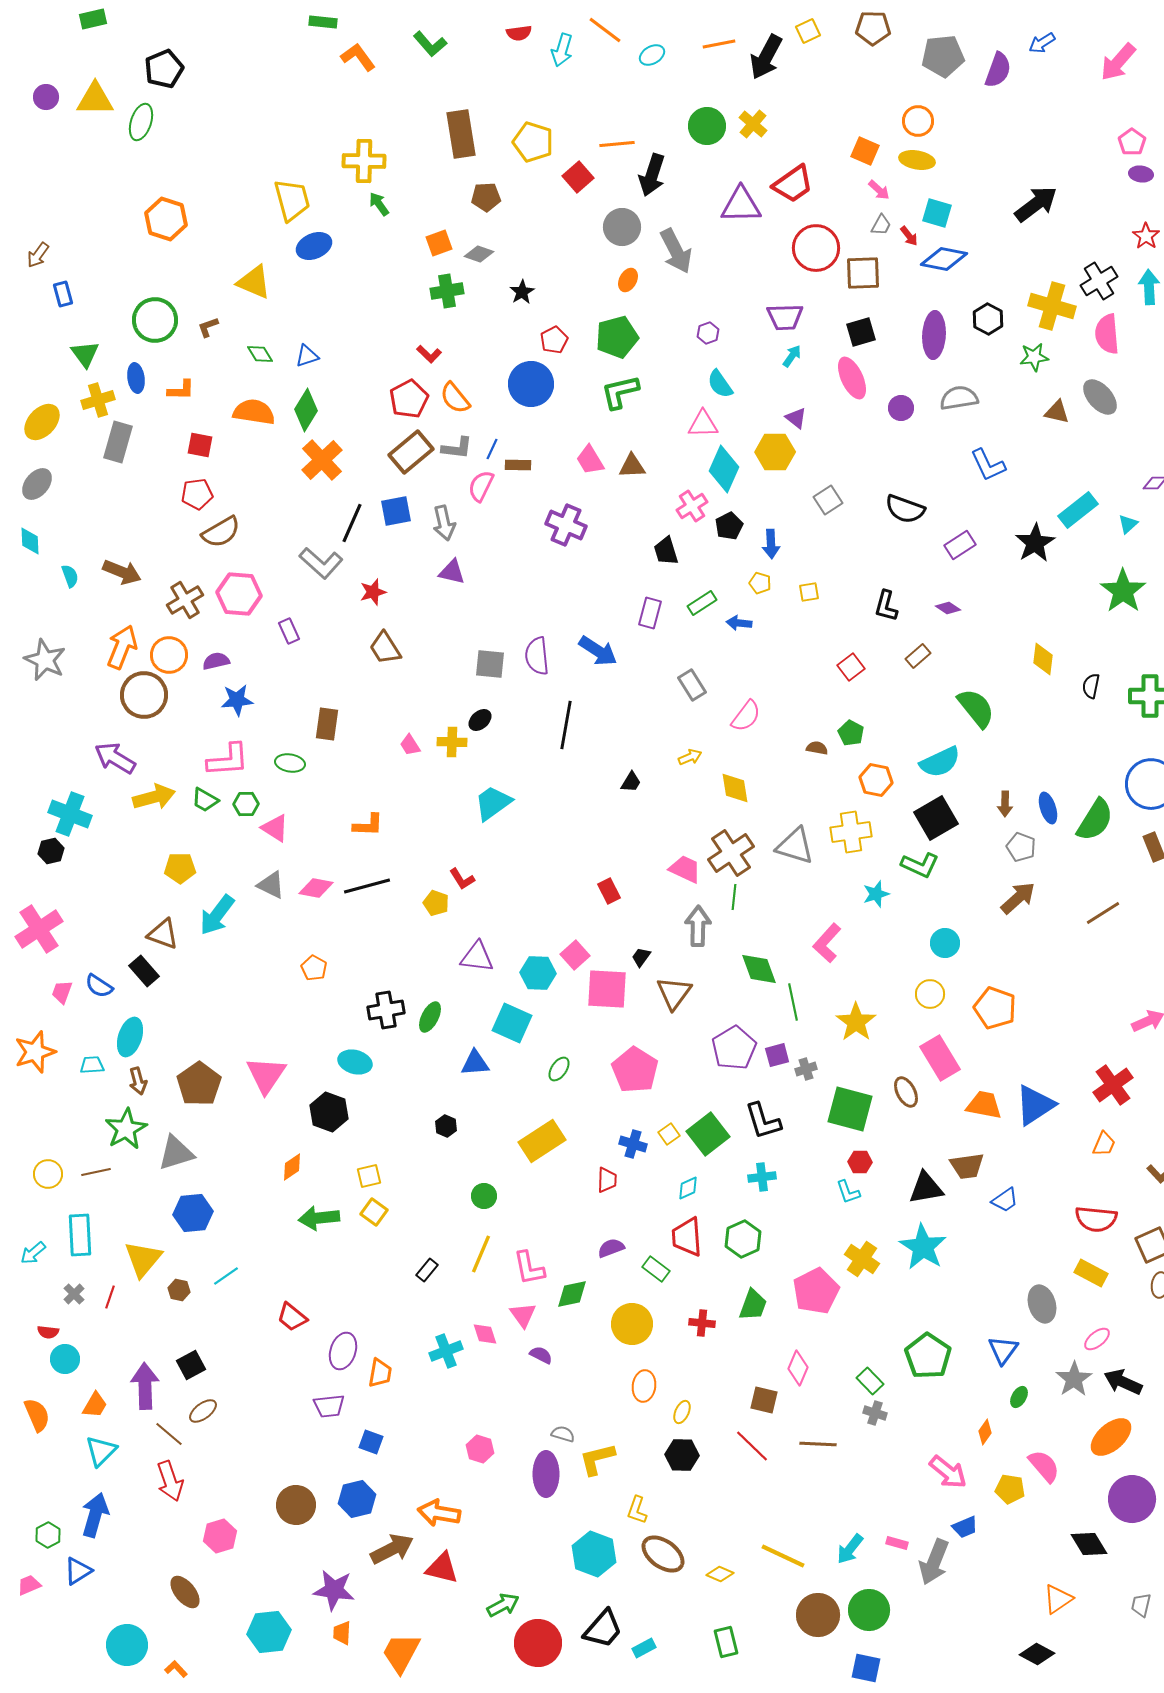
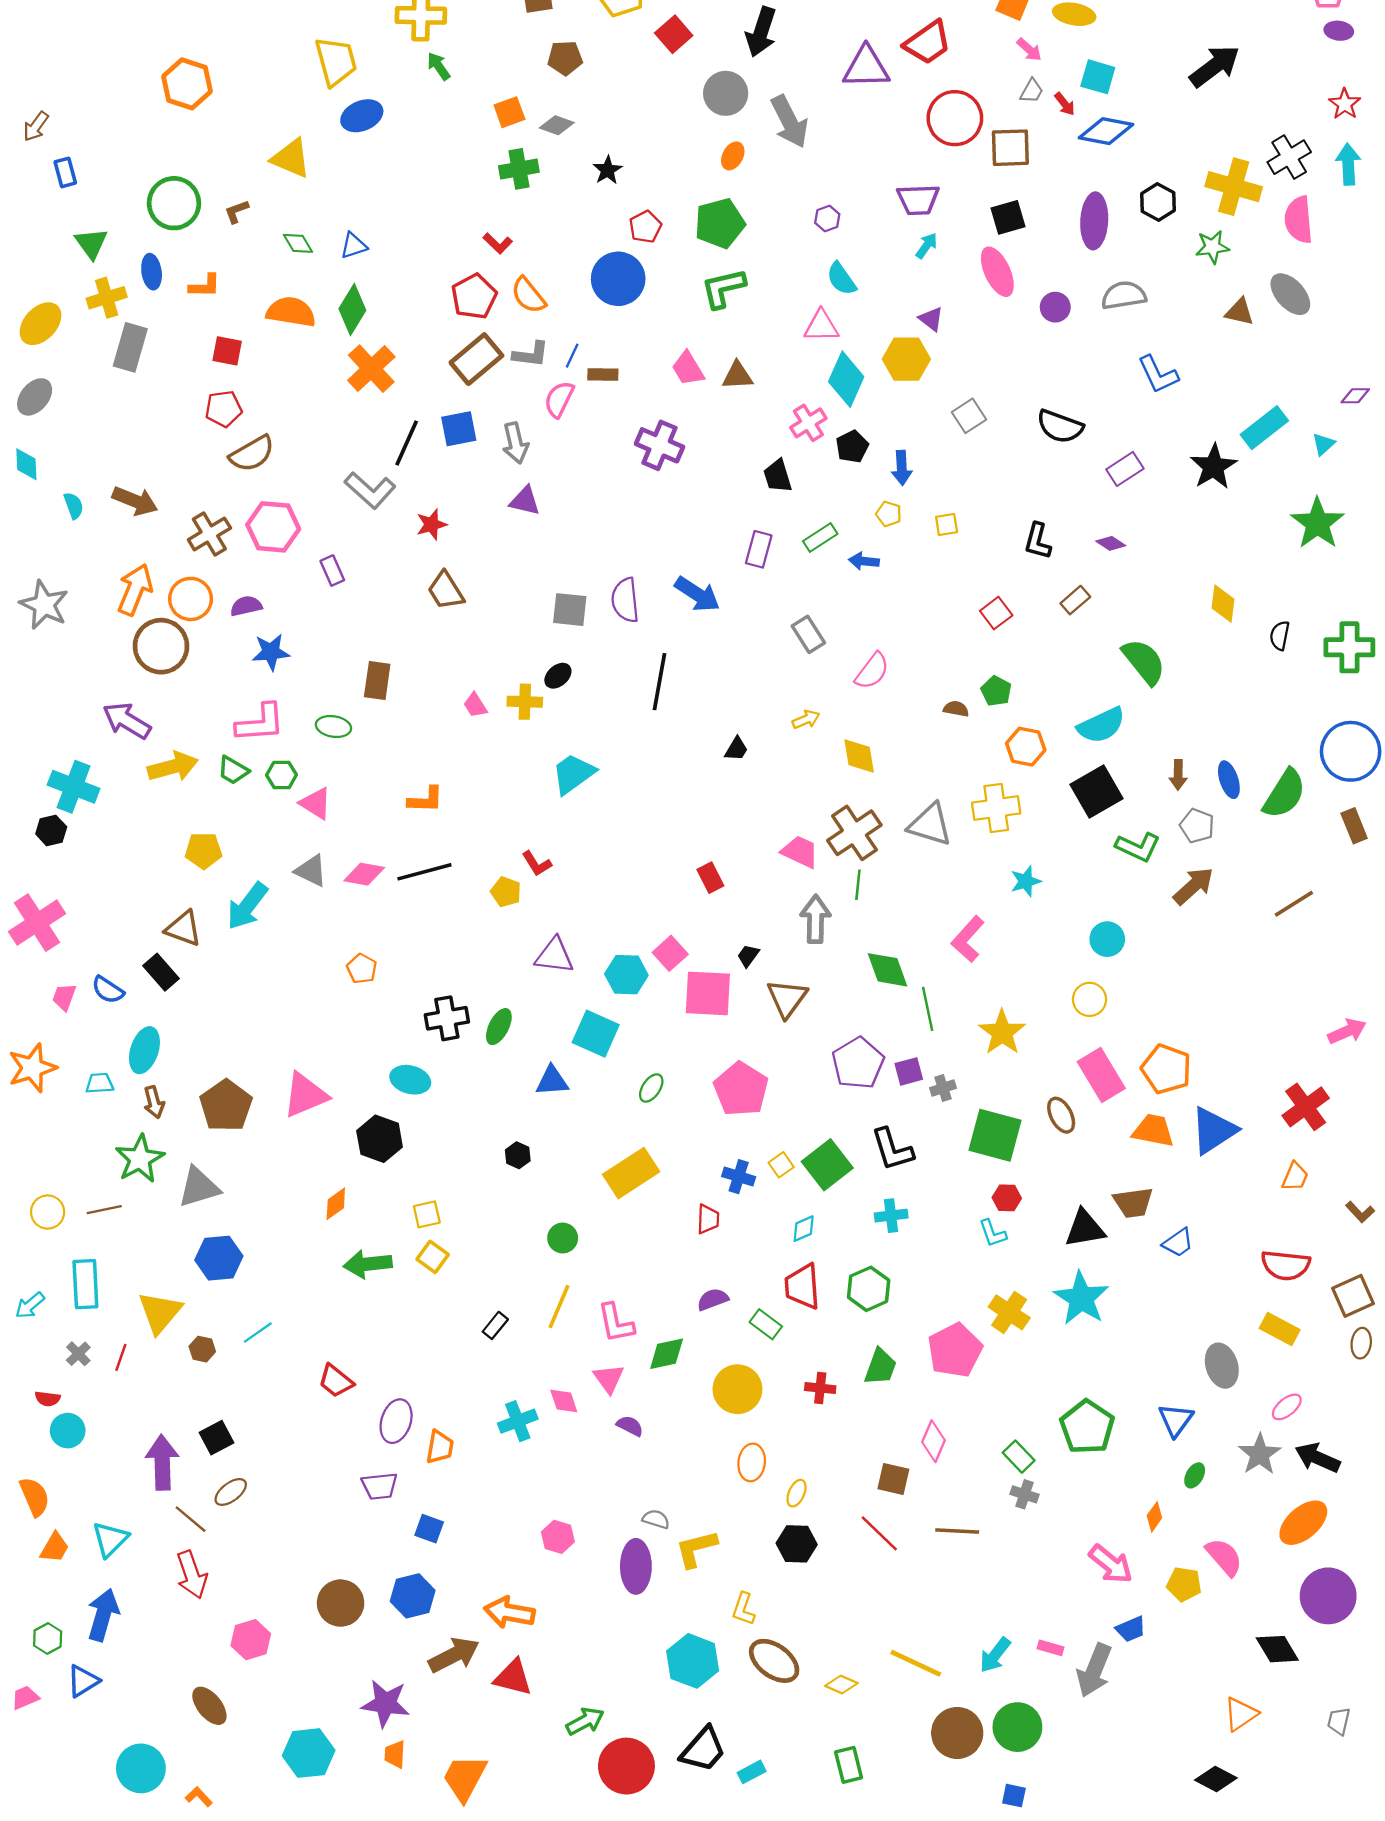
green L-shape: (920, 865) -> (1138, 847), moved
orange pentagon: (995, 1008) -> (1166, 1069), moved
pink triangle: (266, 1075) -> (305, 1095), turned 33
orange trapezoid: (95, 1405) -> (55, 1548), moved
blue square: (866, 1668) -> (1014, 1796), size x0.7

